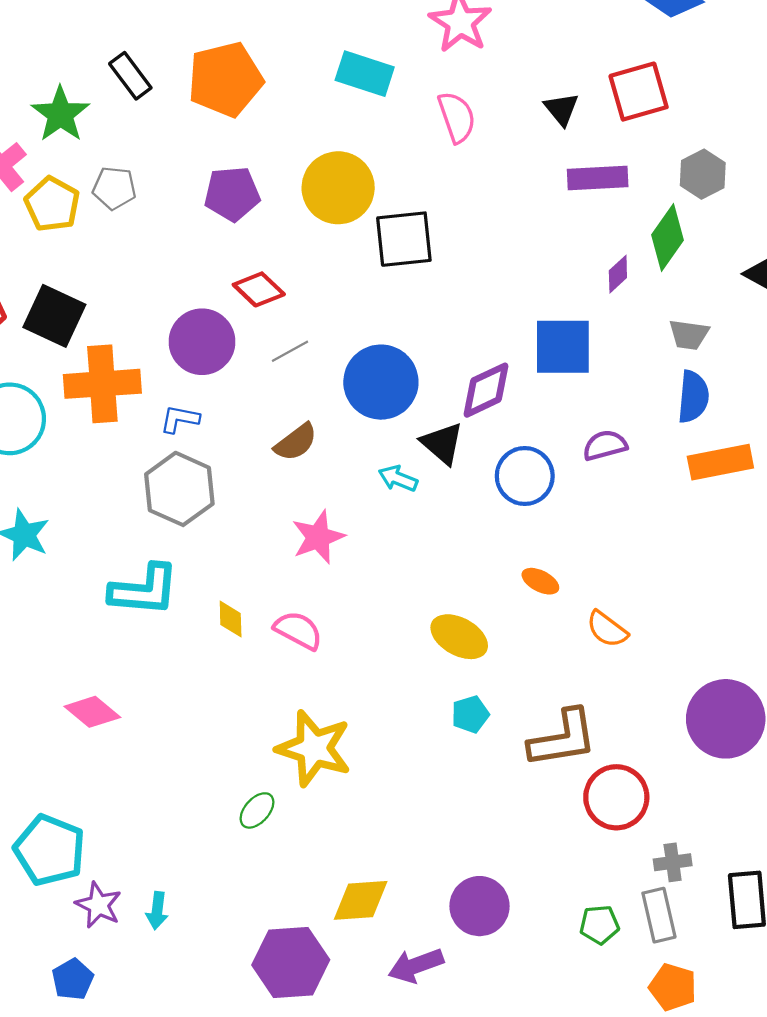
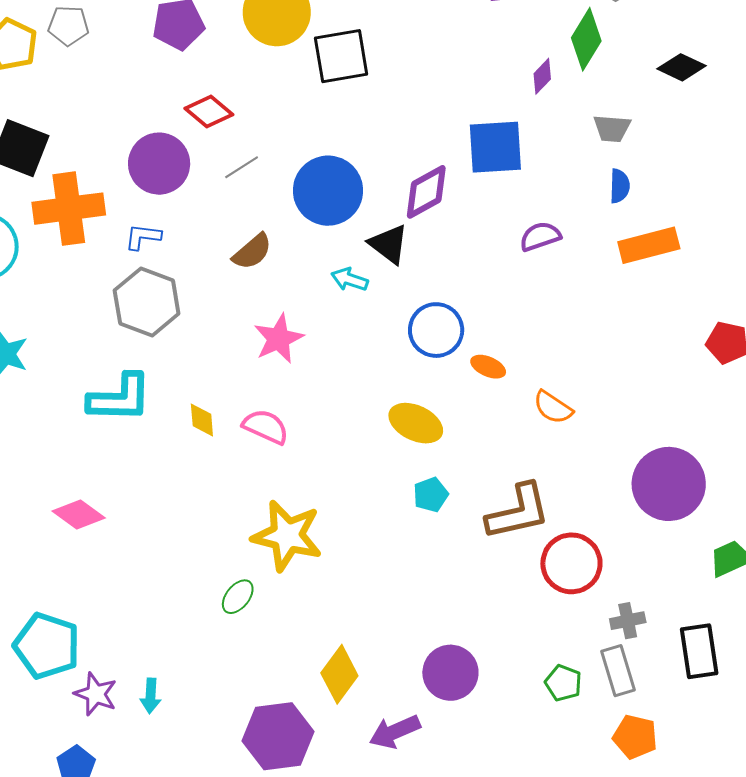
blue semicircle: (693, 397) -> (620, 186), size x0.7
blue circle: (525, 476) -> (436, 330), moved
yellow diamond: (361, 900) -> (339, 674), turned -46
green pentagon: (599, 925) -> (563, 683), turned 30

